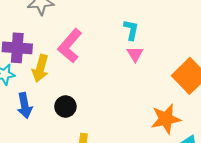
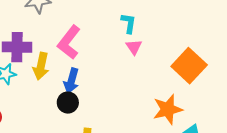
blue arrow: (25, 106) -> (71, 81), moved, turned 30

